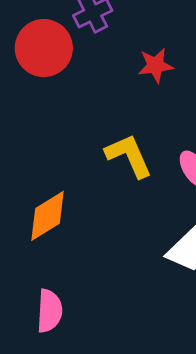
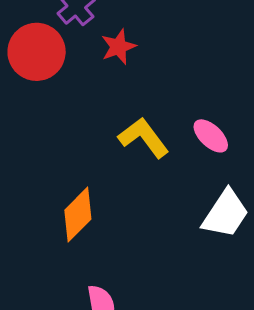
red star: (156, 65) -> (118, 47), moved

